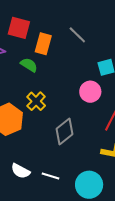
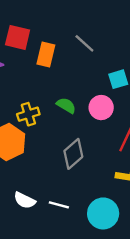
green semicircle: (29, 65) -> (66, 105), moved
yellow cross: (36, 101) -> (28, 114), moved, turned 30

